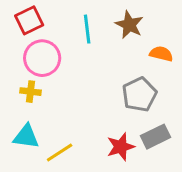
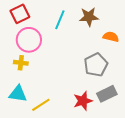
brown star: (129, 25) -> (89, 17), turned -30
cyan line: (87, 29) -> (60, 20), turned 30

